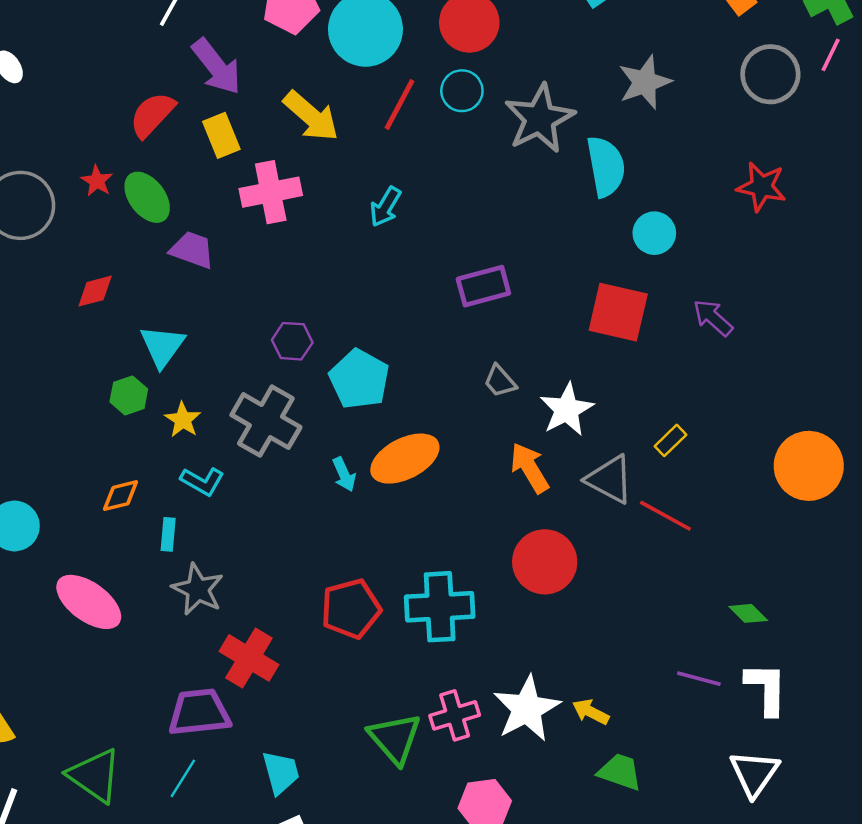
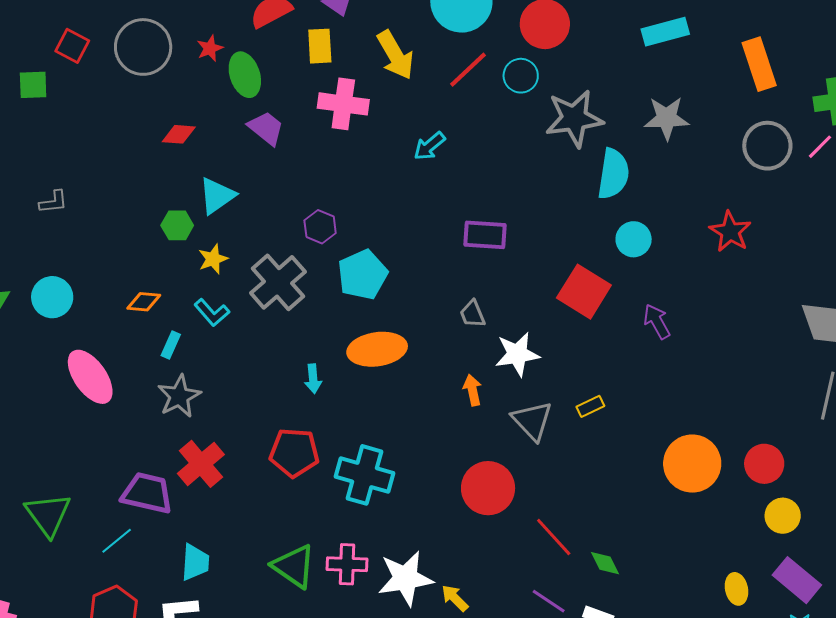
orange arrow: (530, 468) -> (472, 390), size x0.7
cyan arrow: (344, 474) -> (313, 379), moved
red line: (665, 516) -> (554, 537), moved
red circle: (545, 562) -> (488, 488), moved
green triangle: (395, 738) -> (294, 566), turned -33

